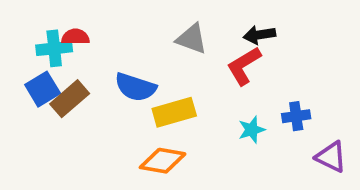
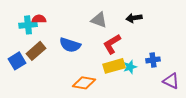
red L-shape: (244, 66) -> (112, 44), moved
blue square: (43, 89) -> (17, 61), moved
yellow rectangle: (174, 112) -> (114, 66), moved

